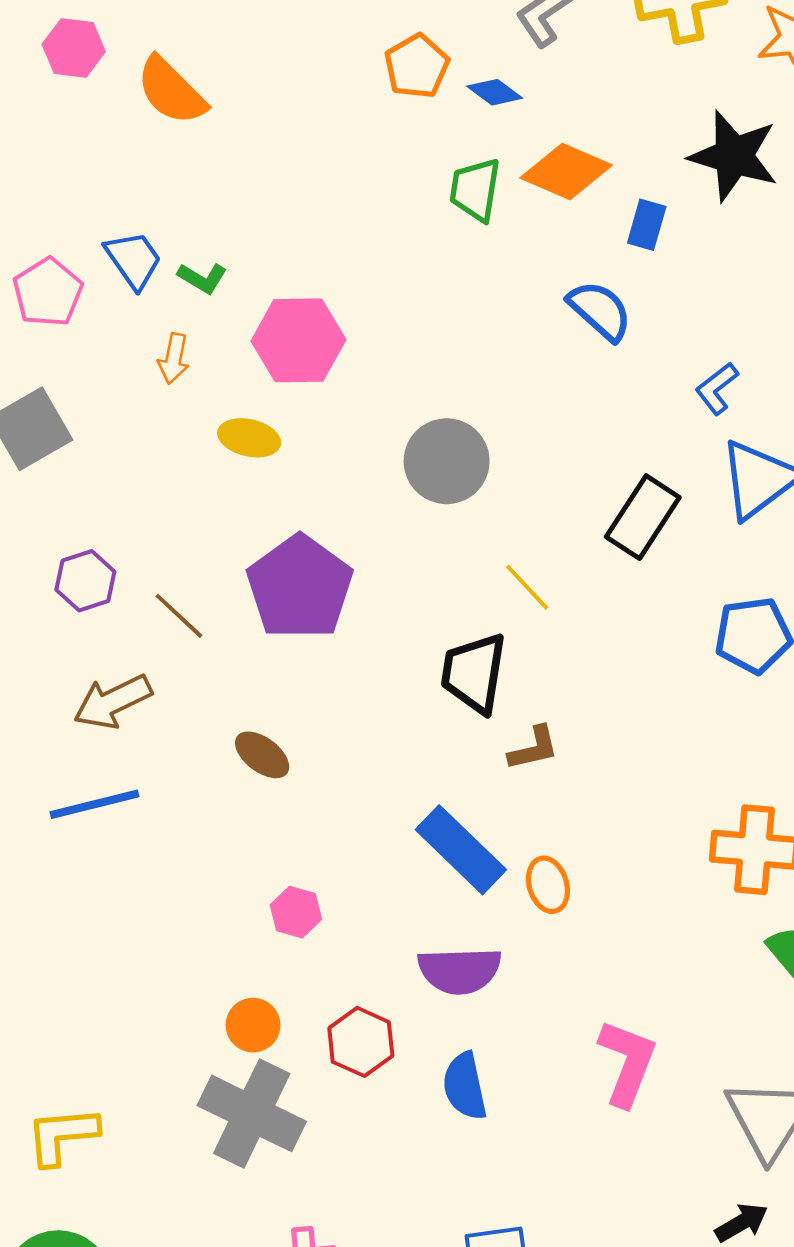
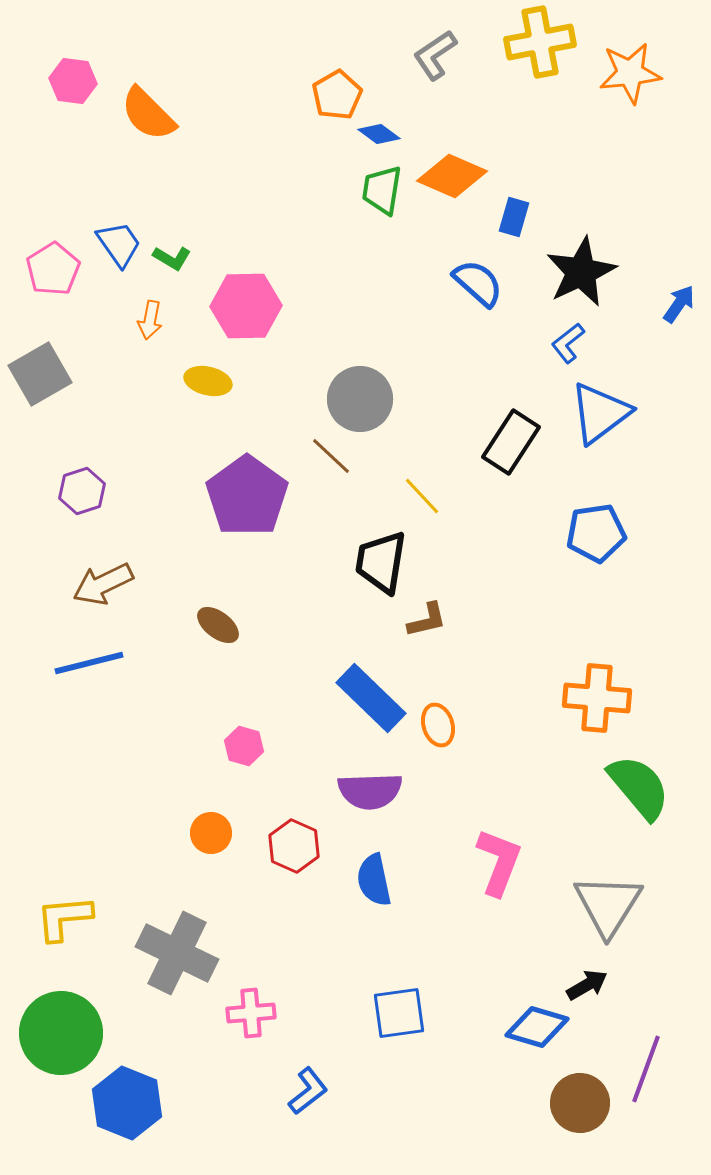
blue diamond: (495, 92) -> (379, 134), moved
black star: (734, 156) -> (581, 272), moved, turned 30
brown line: (179, 616) -> (331, 456), moved
gray cross: (252, 1113) -> (177, 953), moved

